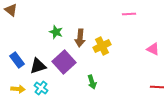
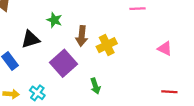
green star: (56, 32) -> (54, 20), moved
black triangle: (38, 66) -> (30, 39), moved

